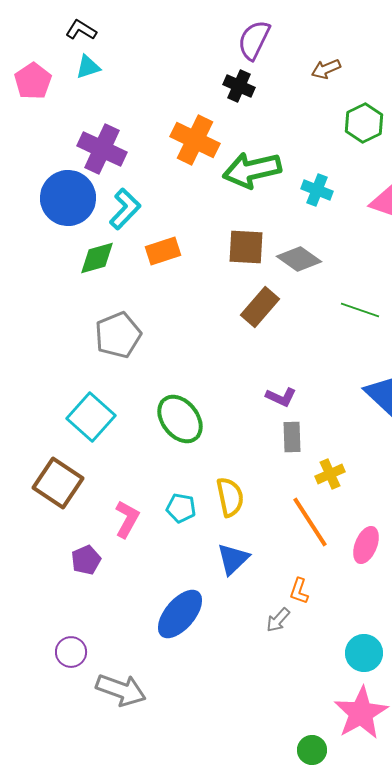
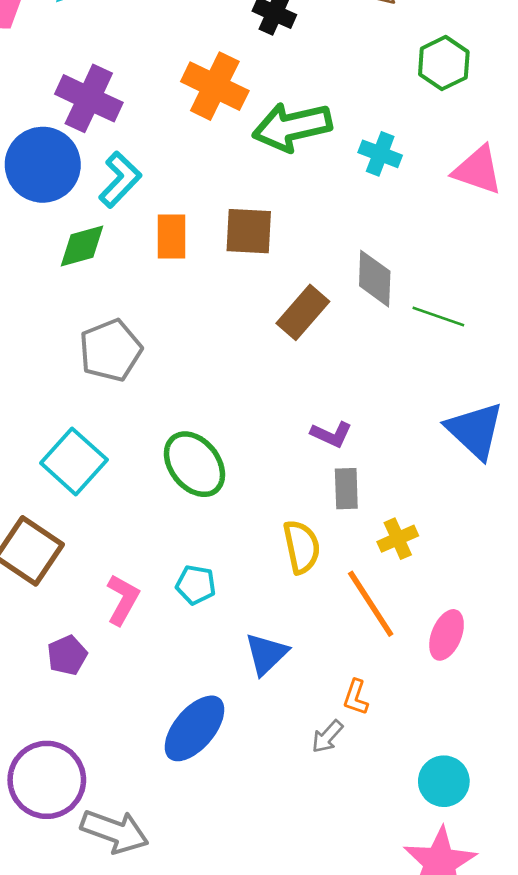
brown square: (246, 247) -> (249, 231), moved
orange rectangle: (163, 251) -> (171, 237), turned -72
gray diamond: (299, 259) -> (375, 279), moved, turned 57
yellow semicircle: (230, 497) -> (302, 547), moved
purple circle: (71, 652) -> (47, 780), size x1.8

